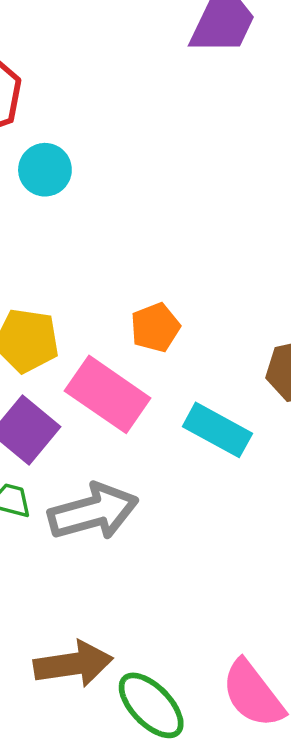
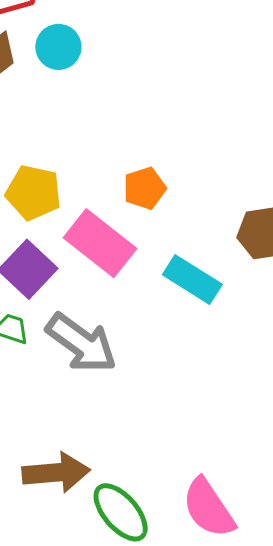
gray arrow: (93, 512) -> (81, 343), turned 48

